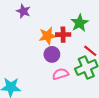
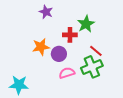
purple star: (23, 11) -> (46, 12), moved
orange star: (48, 36) -> (41, 47), moved

